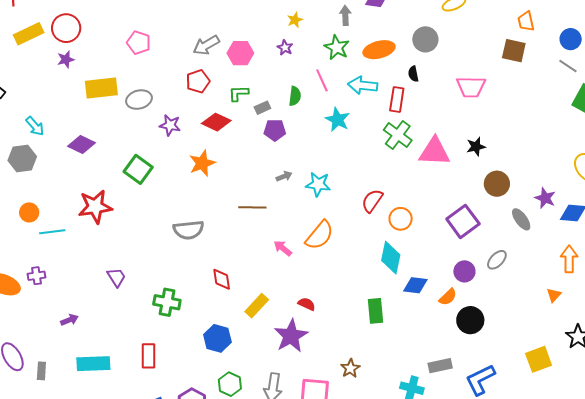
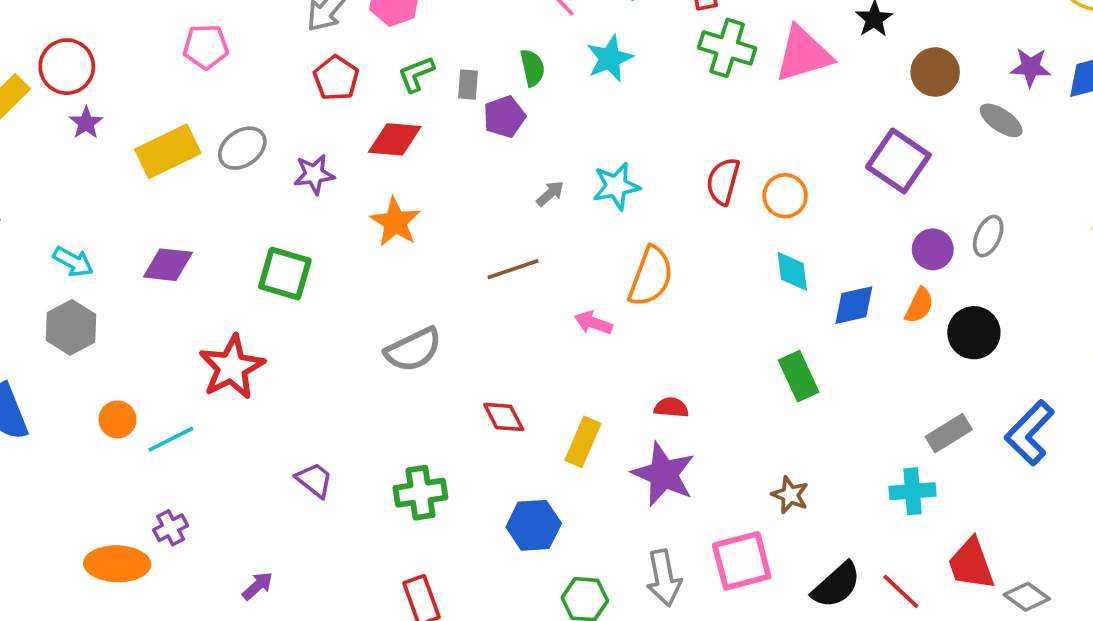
green semicircle: (295, 96) -> (532, 68), moved
gray rectangle: (262, 108) -> (468, 85), turned -42
cyan star: (337, 120) -> (610, 58), turned -30
cyan diamond: (391, 258) -> (792, 271), size x0.7
gray ellipse: (497, 260) -> (988, 236), moved

